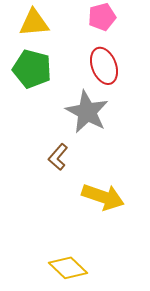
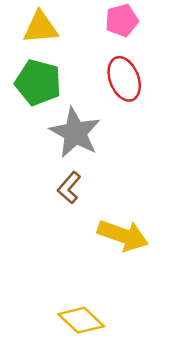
gray star: (87, 112) -> (75, 133), moved

